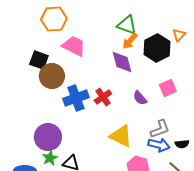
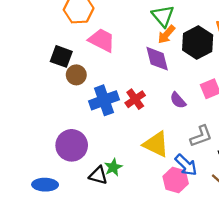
green triangle: (127, 25) -> (163, 16), turned 30
brown circle: (52, 76) -> (76, 75), size x0.7
blue arrow: (159, 145) -> (186, 165), moved, turned 30
green star: (50, 158) -> (113, 167), moved

